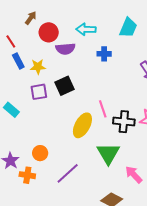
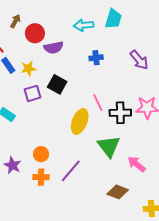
cyan arrow: (86, 29) -> (84, 25), moved
blue cross: (104, 54) -> (96, 58), moved
black square: (64, 86) -> (57, 84), turned -30
orange cross: (27, 175) -> (41, 177), moved

